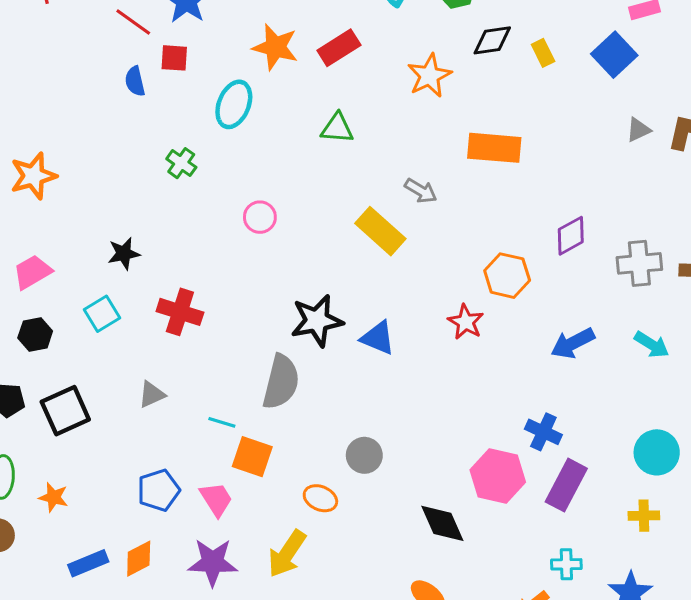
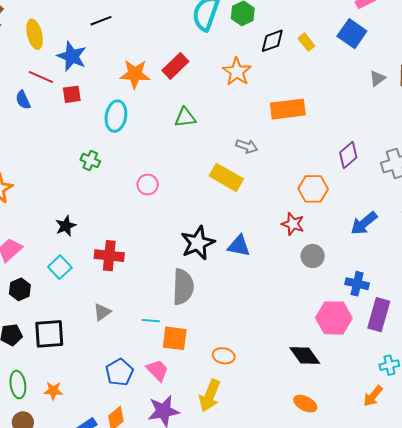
blue semicircle: (135, 81) -> (23, 100), moved
black square: (65, 411) -> (49, 334), turned 32
gray circle: (364, 455) -> (313, 256), moved

